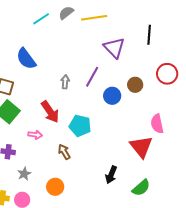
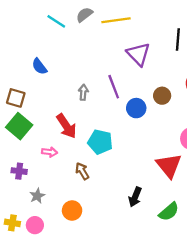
cyan line: (41, 19) -> (56, 21), turned 66
blue semicircle: (26, 59) -> (39, 66), size x0.7
purple line: (92, 77) -> (114, 87), turned -50

